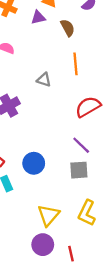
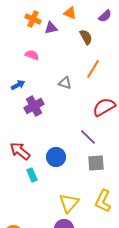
purple triangle: (38, 18) -> (51, 28), moved
orange line: (76, 64) -> (93, 69), turned 36
purple line: (81, 145) -> (88, 137), moved

